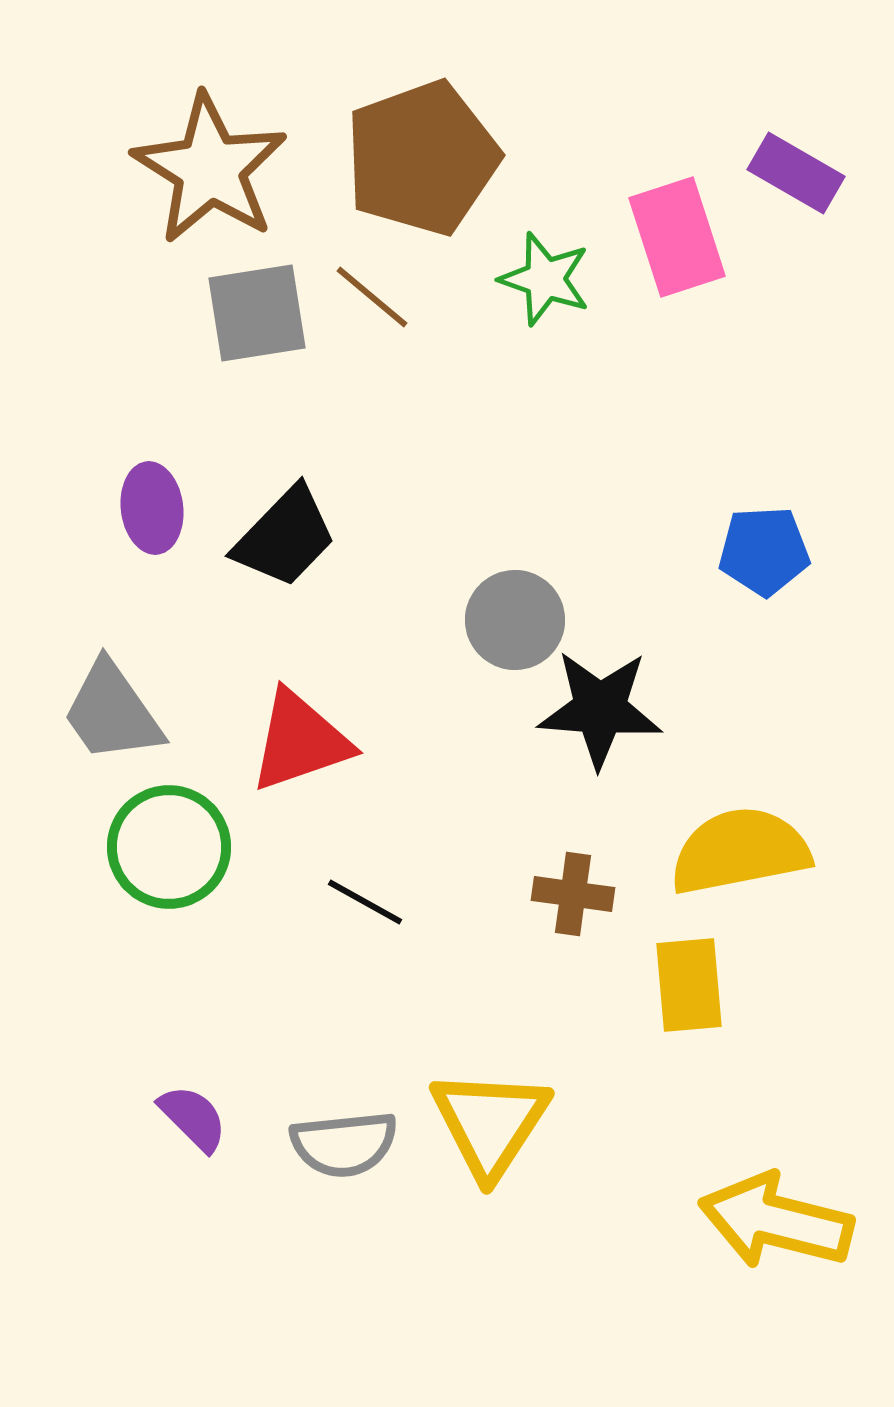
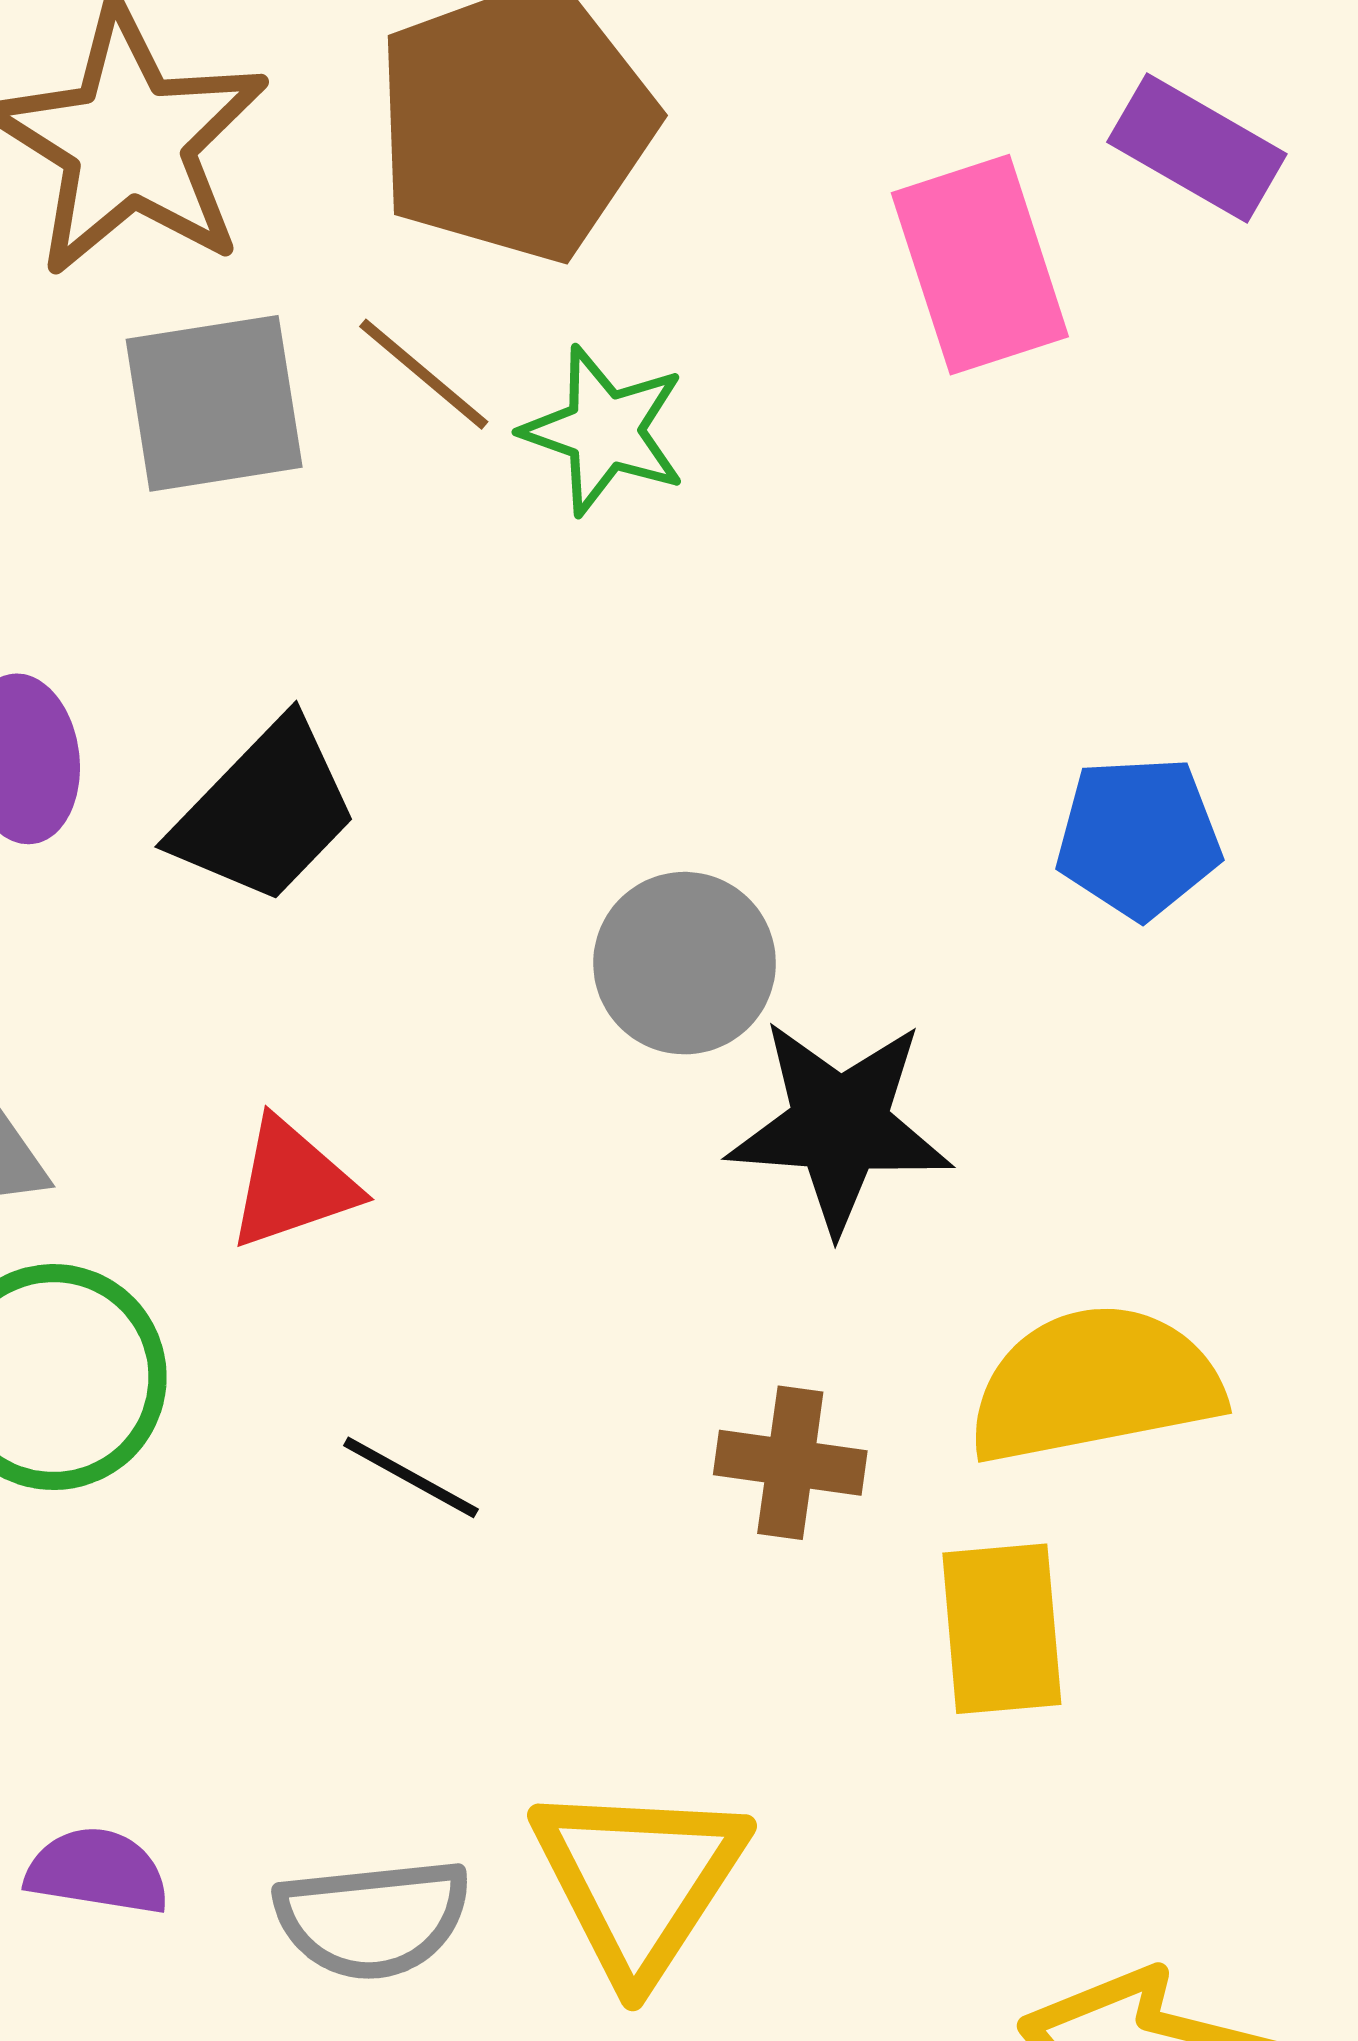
green star: (545, 279) -> (604, 431), moved
red triangle: (300, 741) -> (292, 1184), size x0.7
purple semicircle: (193, 1118) -> (97, 1871), turned -36

